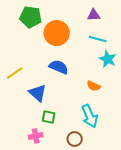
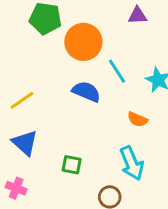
cyan line: (98, 39) -> (117, 71), moved, turned 42
blue triangle: (38, 93) -> (25, 143), moved
pink cross: (36, 136) -> (16, 188), moved, turned 32

